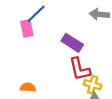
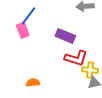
red L-shape: (80, 69) -> (76, 58), turned -50

